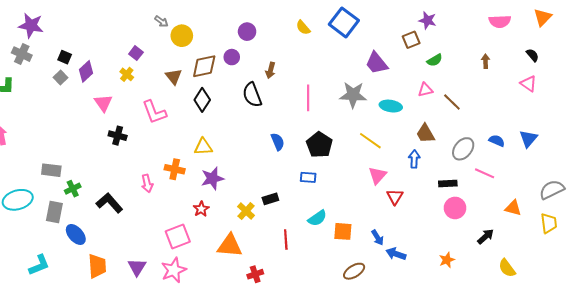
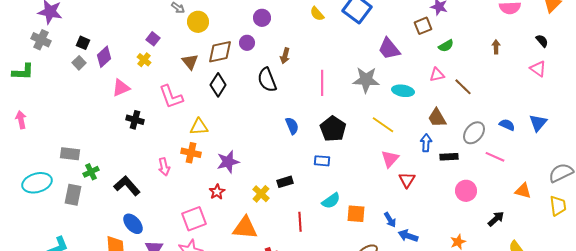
pink triangle: (103, 103) -> (121, 88), turned 42
yellow triangle: (203, 147) -> (199, 127), moved
black rectangle: (448, 183) -> (449, 157), moved
blue ellipse: (76, 234) -> (133, 224), moved

